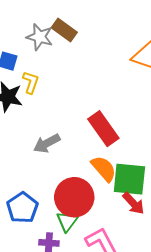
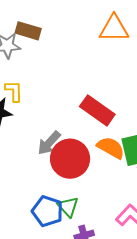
red circle: (74, 197) -> (70, 159), moved
green triangle: (67, 221) -> (68, 207), moved

